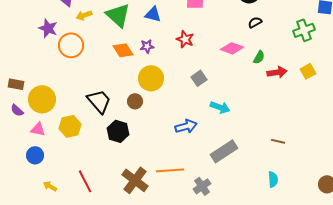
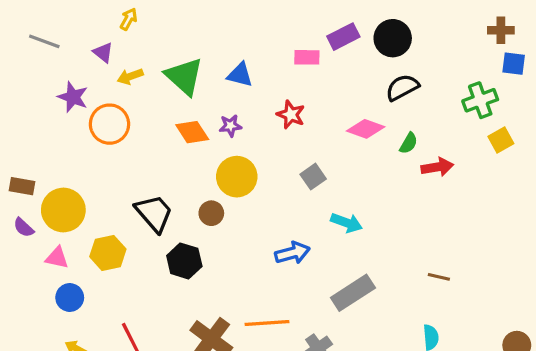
black semicircle: (255, 22) -> (402, 88), size x1.5
yellow square: (308, 71) -> (501, 140), moved
blue circle: (35, 155) -> (70, 298), moved

